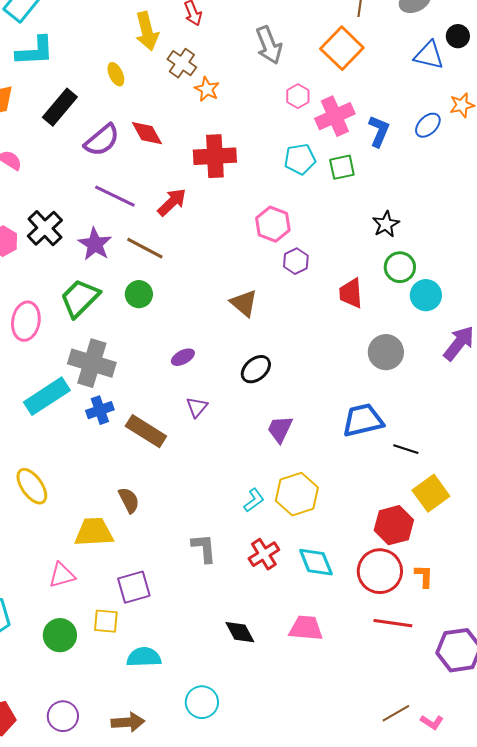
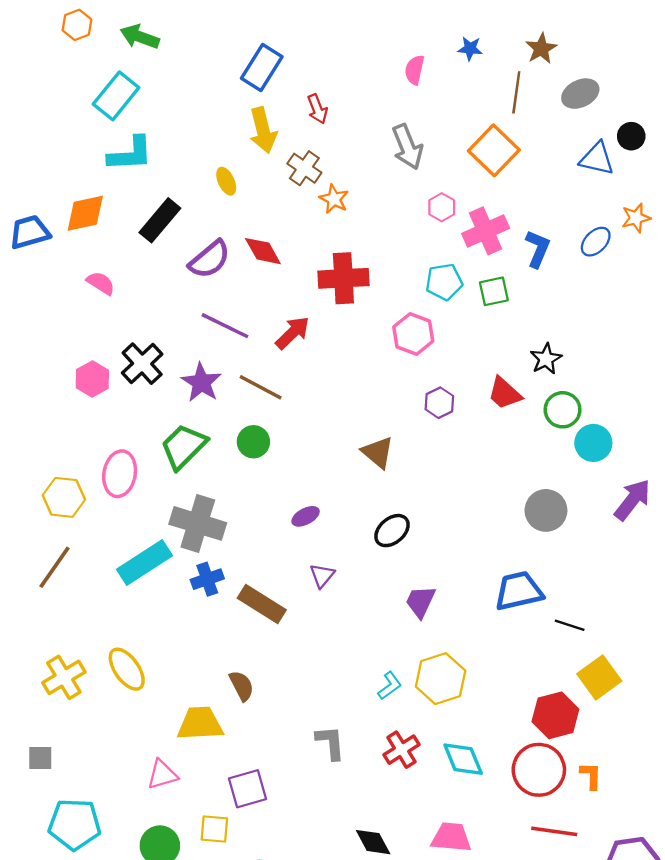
pink hexagon: (273, 224) -> (413, 334), moved
red trapezoid: (351, 293) -> (505, 393), moved, turned -44

